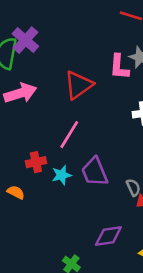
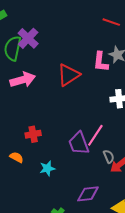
pink line: (69, 135) -> (95, 135), moved
cyan star: (62, 175) -> (47, 168), moved

